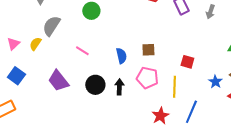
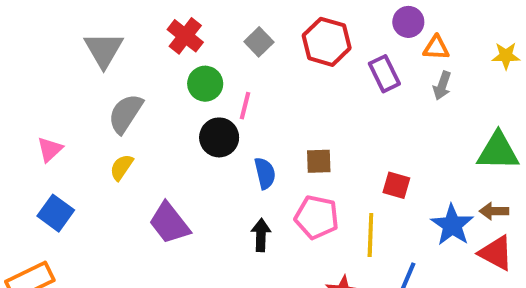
yellow semicircle: (35, 44) -> (122, 167), moved
pink line: (82, 51) -> (245, 106), moved, turned 72
purple trapezoid: (58, 81) -> (169, 223), moved
blue star: (215, 82) -> (452, 225), size x1.5
black circle: (95, 85) -> (219, 137), moved

